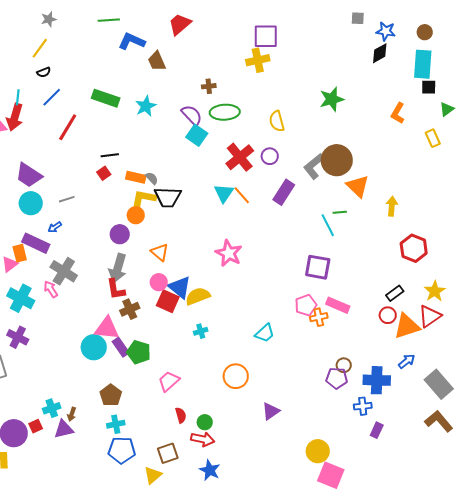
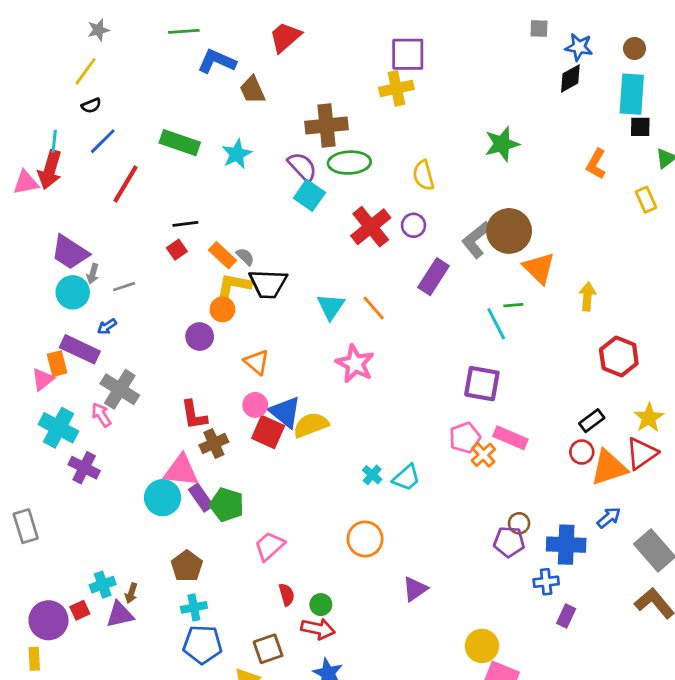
brown cross: (209, 86) -> (327, 125), size x2.0
orange rectangle: (136, 177) -> (222, 255), turned 30
cyan triangle: (224, 193) -> (331, 307), moved
orange line: (242, 195) -> (374, 308), moved
gray arrow: (118, 268) -> (93, 274), moved, size x0.5
orange cross: (319, 317) -> (483, 455), turned -30
cyan cross: (201, 331) -> (372, 475), moved, turned -32
purple cross: (18, 337) -> (84, 468), moved

